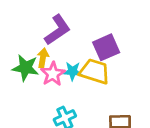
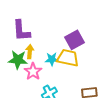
purple L-shape: (57, 30) -> (21, 31), moved, turned 125
pink star: (53, 74) -> (33, 71), moved

